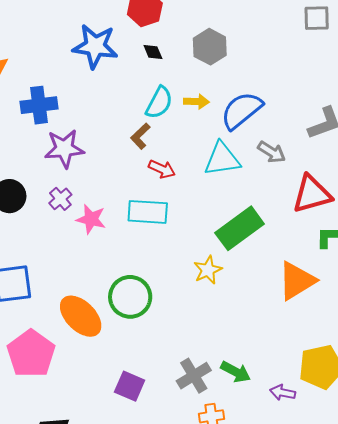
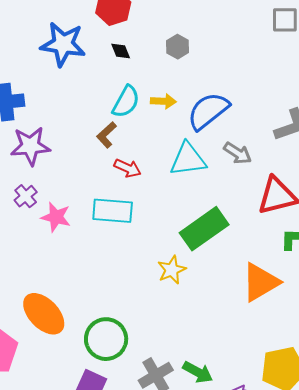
gray hexagon: (210, 47) -> (178, 47), size x0.7
green circle: (130, 297) -> (106, 339), moved

